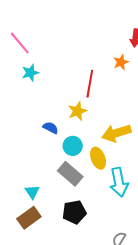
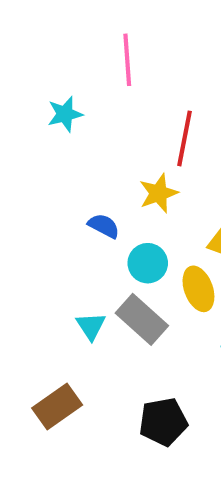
pink line: (20, 43) -> (127, 60), moved, turned 35
cyan triangle: (32, 192) -> (91, 326), moved
black pentagon: (74, 212) -> (163, 422), moved

